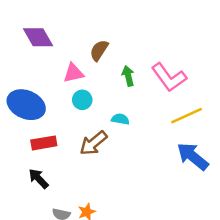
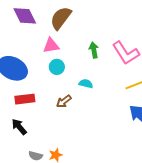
brown semicircle: (99, 50) -> (61, 18), moved, size x1.4
brown arrow: (93, 143) -> (64, 101), size x0.7

